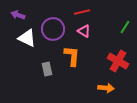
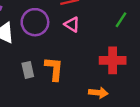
orange L-shape: (72, 56) -> (54, 69), moved
red cross: (118, 61) -> (113, 60), turned -30

